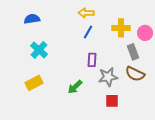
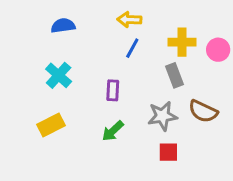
blue semicircle: (32, 19) -> (63, 26), moved
gray rectangle: (133, 52) -> (174, 75), moved
purple rectangle: (92, 60) -> (113, 90), moved

